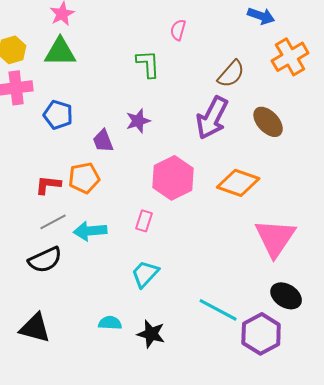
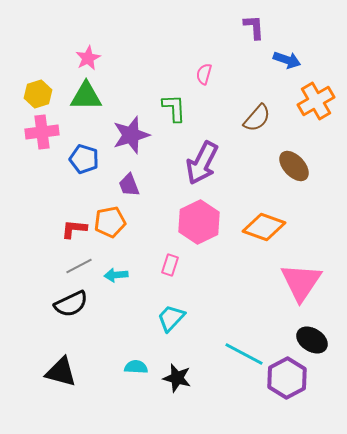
purple arrow: (212, 118) -> (202, 163), moved
purple star: (138, 121) -> (131, 135), moved, size x1.5
cyan arrow: (90, 231) -> (116, 275), size x0.7

